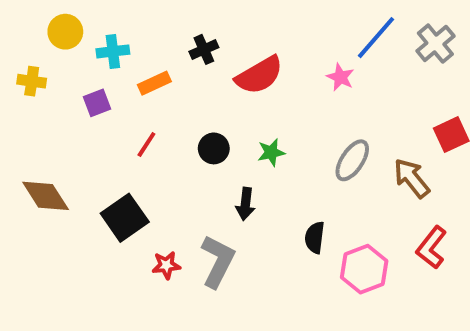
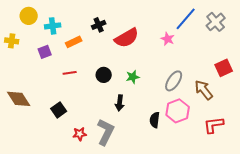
red line: (146, 144) -> (70, 73), turned 48
black square: (125, 218) -> (59, 110), size x0.7
red L-shape: (431, 247) -> (214, 125), turned 45
pink hexagon: (364, 269) -> (178, 111), moved

